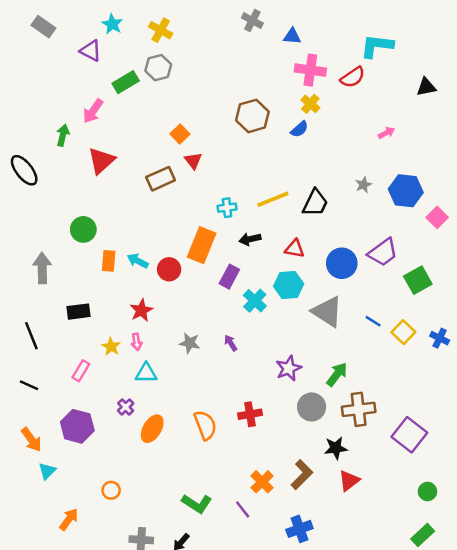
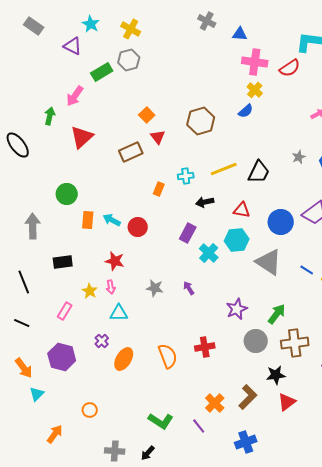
brown hexagon: (252, 116) -> (201, 121), moved
orange rectangle: (202, 245) -> (159, 189), moved, size x0.5
red star: (141, 310) -> (115, 261), turned -30

